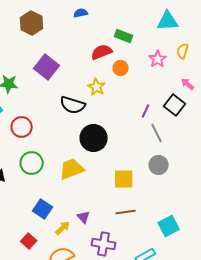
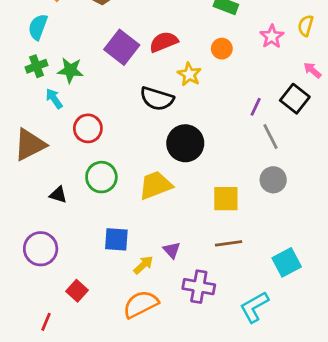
red semicircle: (102, 52) -> (164, 42), moved
blue square: (43, 209) -> (116, 239), turned -30
red square: (29, 241) -> (77, 291), moved

